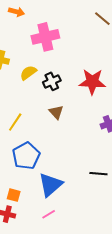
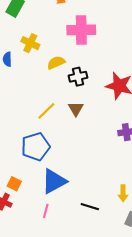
yellow line: (15, 122) -> (46, 111), moved
black line: (98, 174) -> (90, 207), moved
pink line: (49, 214) -> (46, 211), turned -56

